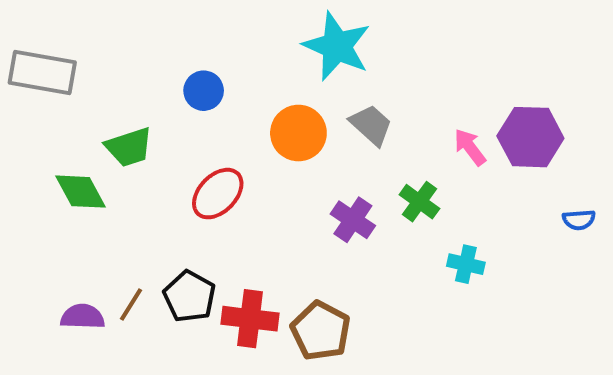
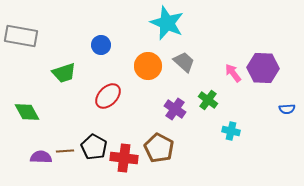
green diamond: (81, 192) -> (27, 112), moved
brown line: (131, 305) -> (65, 151), turned 54
brown pentagon: (321, 331) -> (159, 148), moved

